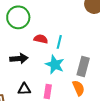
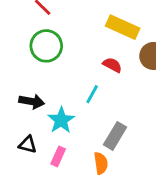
red semicircle: (41, 39) -> (112, 65), moved
cyan star: (55, 65) -> (61, 120), moved

